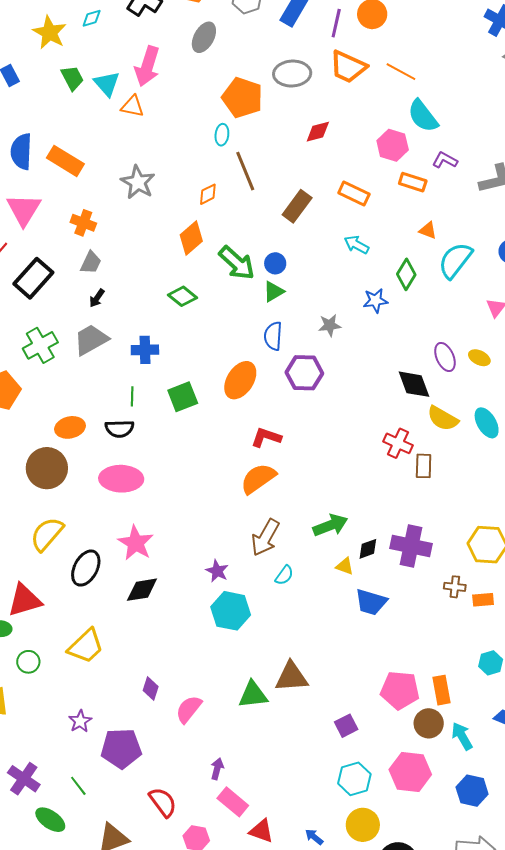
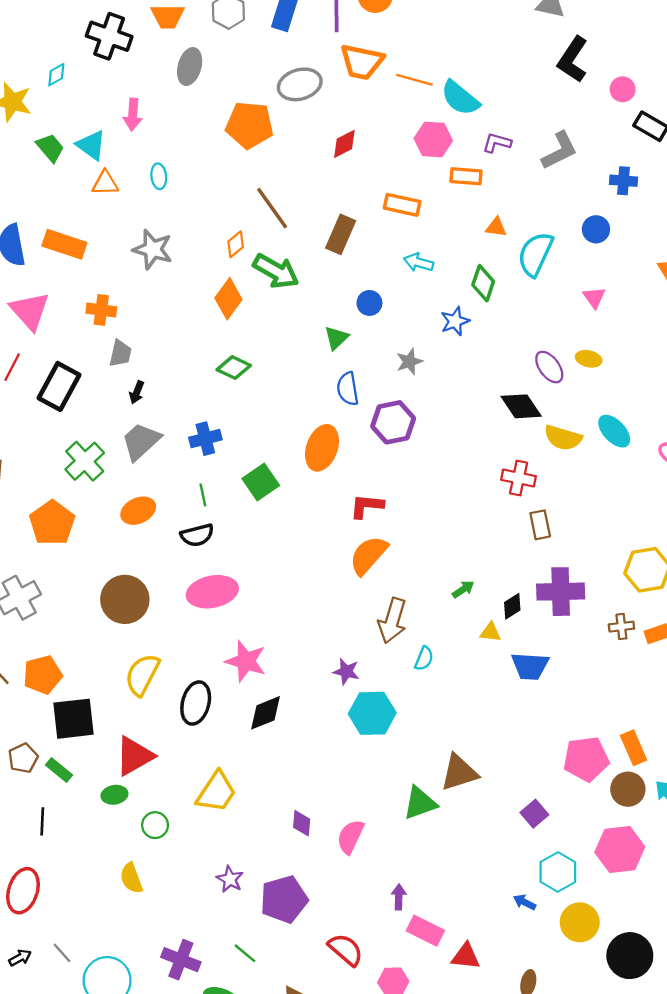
pink arrow: (147, 66) -> (133, 115), size x0.7
orange line: (401, 72) -> (414, 80), moved
orange triangle: (132, 106) -> (105, 183), moved
cyan ellipse: (222, 135) -> (159, 176), moved
green arrow: (237, 263) -> (276, 271), moved
blue circle: (275, 263) -> (369, 303), moved
orange ellipse: (70, 427) -> (138, 511), moved
brown rectangle: (424, 466) -> (540, 525), moved
green arrow: (330, 525) -> (463, 589), size x0.6
blue arrow: (314, 837) -> (525, 902), moved

